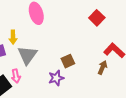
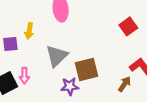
gray triangle: (27, 55) -> (57, 56), moved
brown square: (68, 61) -> (87, 70), size x1.5

